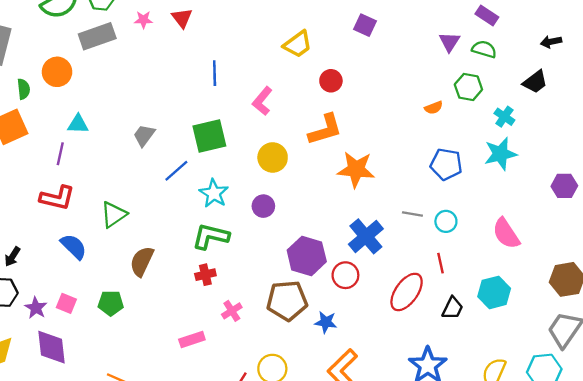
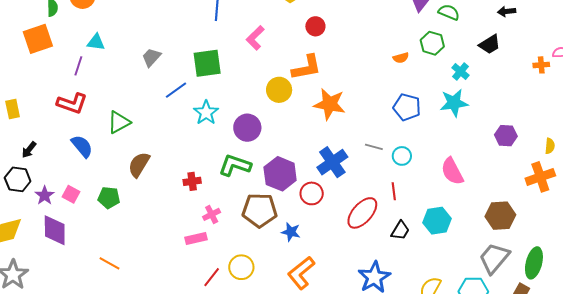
yellow circle: (273, 157) -> (279, 90), moved
purple circle: (263, 206) -> (247, 128), size x1.4
green L-shape: (211, 236) -> (235, 165), moved
pink rectangle: (192, 339) -> (196, 238), moved

